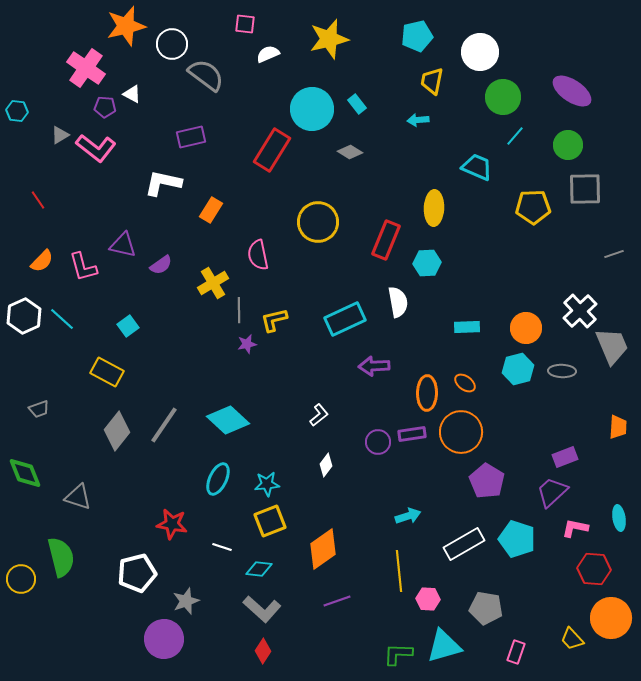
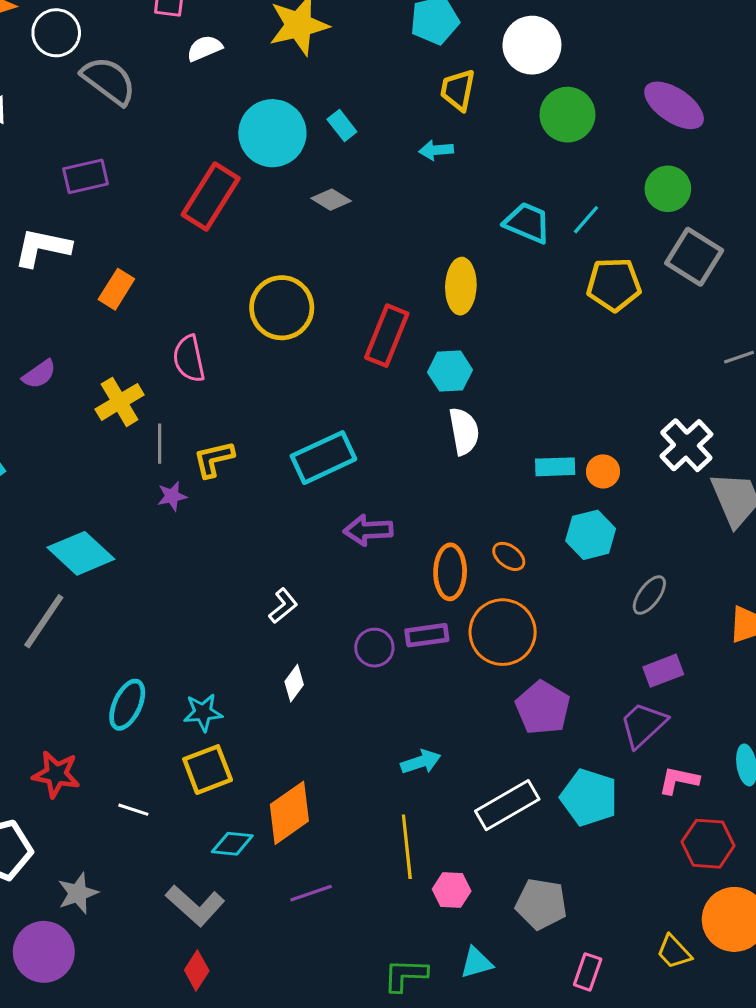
cyan line: (515, 136) -> (586, 220), moved
gray square: (585, 189) -> (694, 257), turned 33
white semicircle: (398, 302) -> (464, 431), moved
cyan rectangle: (467, 327) -> (555, 467), moved
orange circle: (526, 328) -> (603, 471), size x0.7
gray ellipse: (562, 371) -> (649, 595), moved, turned -56
cyan diamond: (228, 420) -> (81, 553), moved
cyan diamond: (259, 569) -> (232, 844), moved
cyan triangle: (444, 646) -> (476, 963), size x0.6

